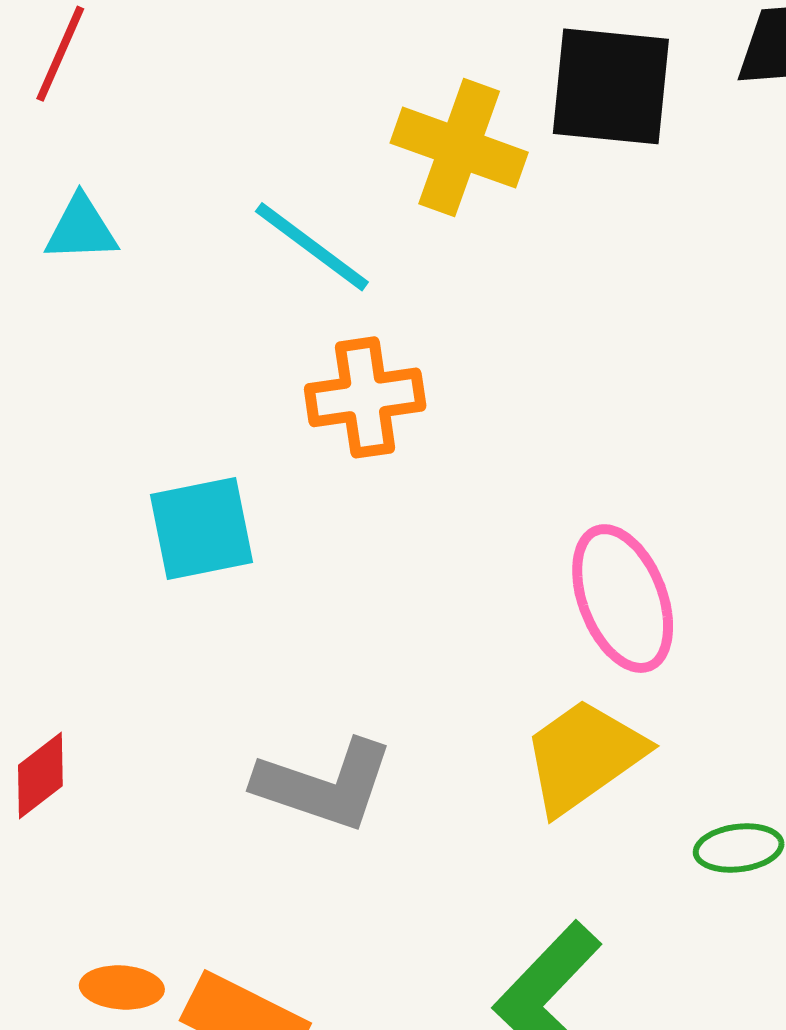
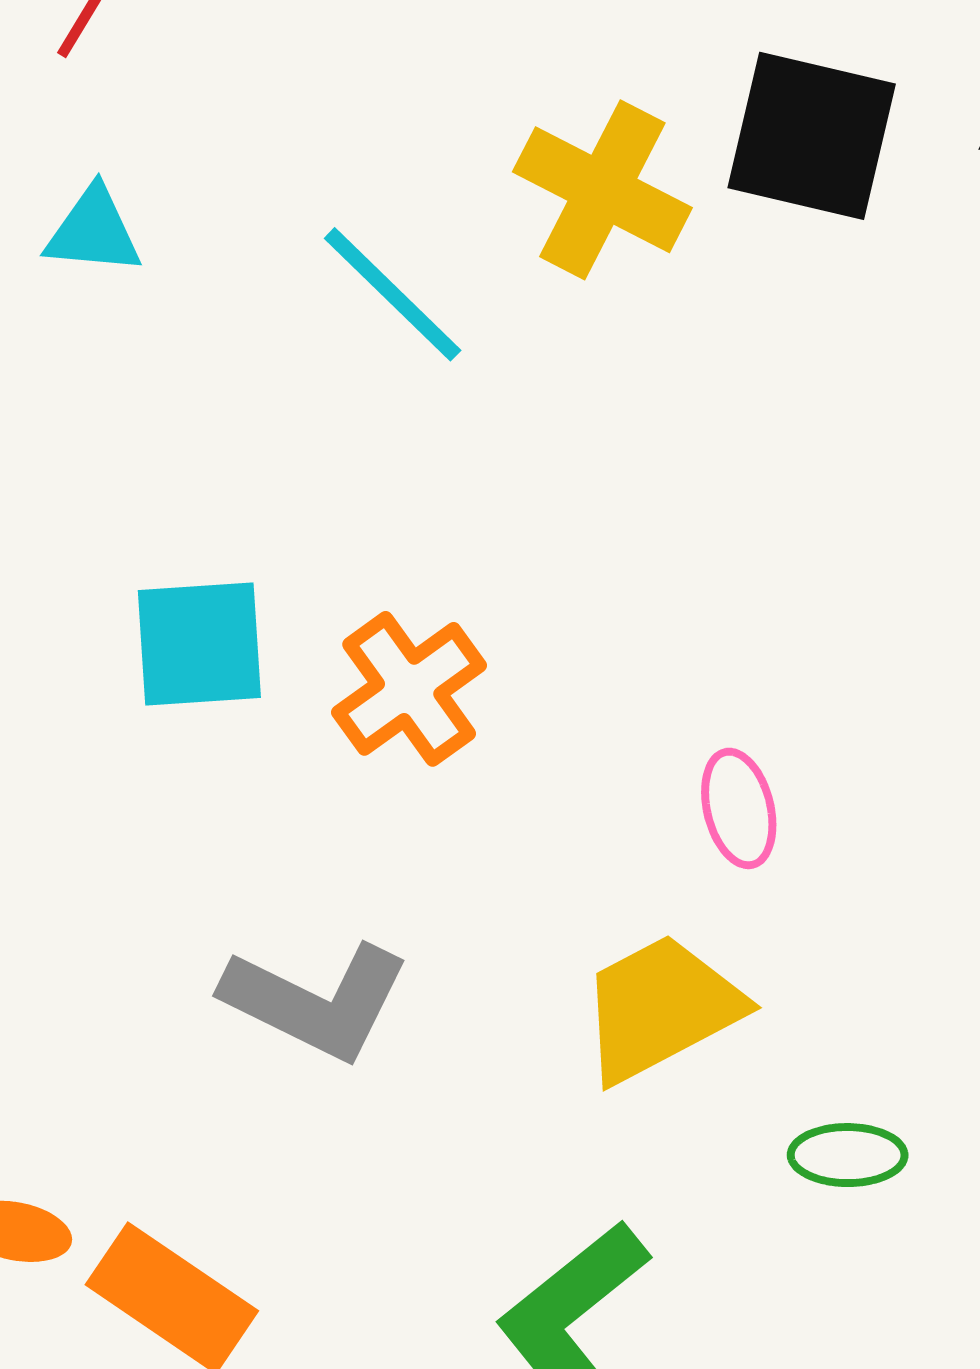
orange cross: (365, 397) -> (409, 689), moved, turned -35
pink ellipse: (623, 599) -> (739, 808), size x0.6

